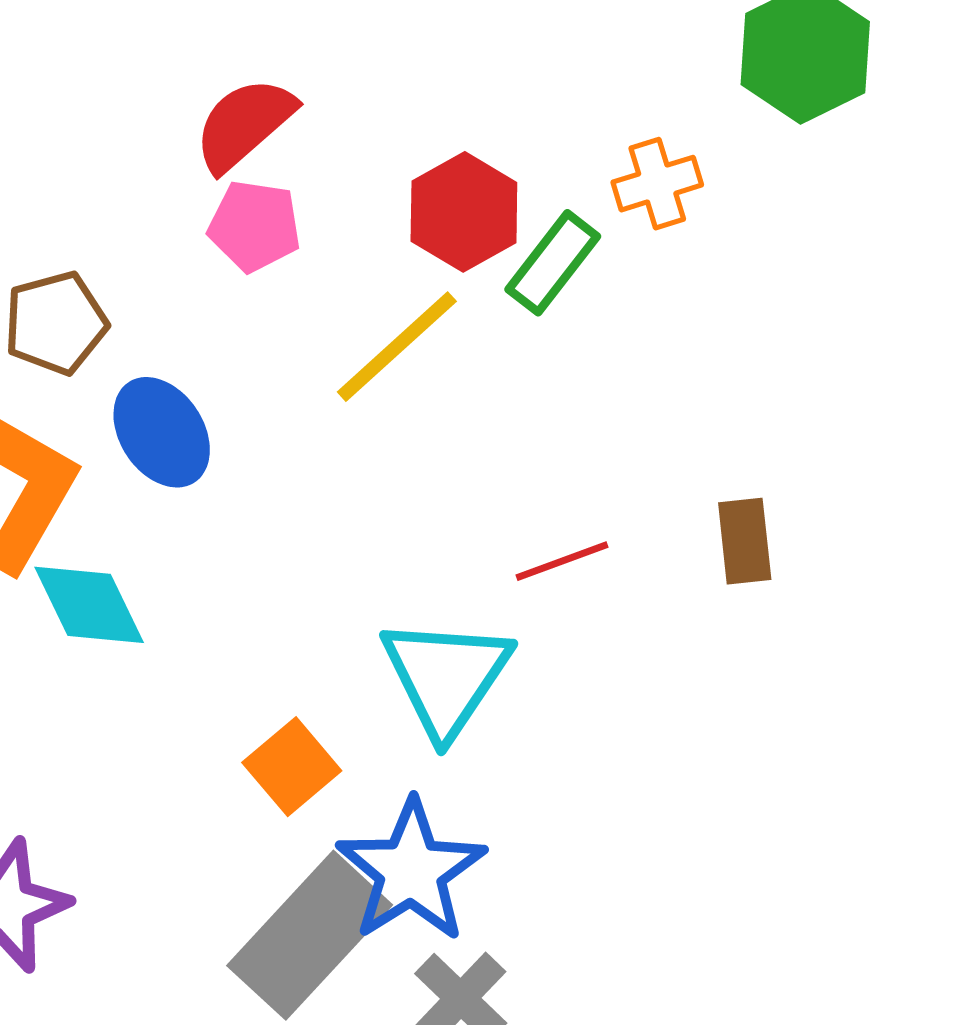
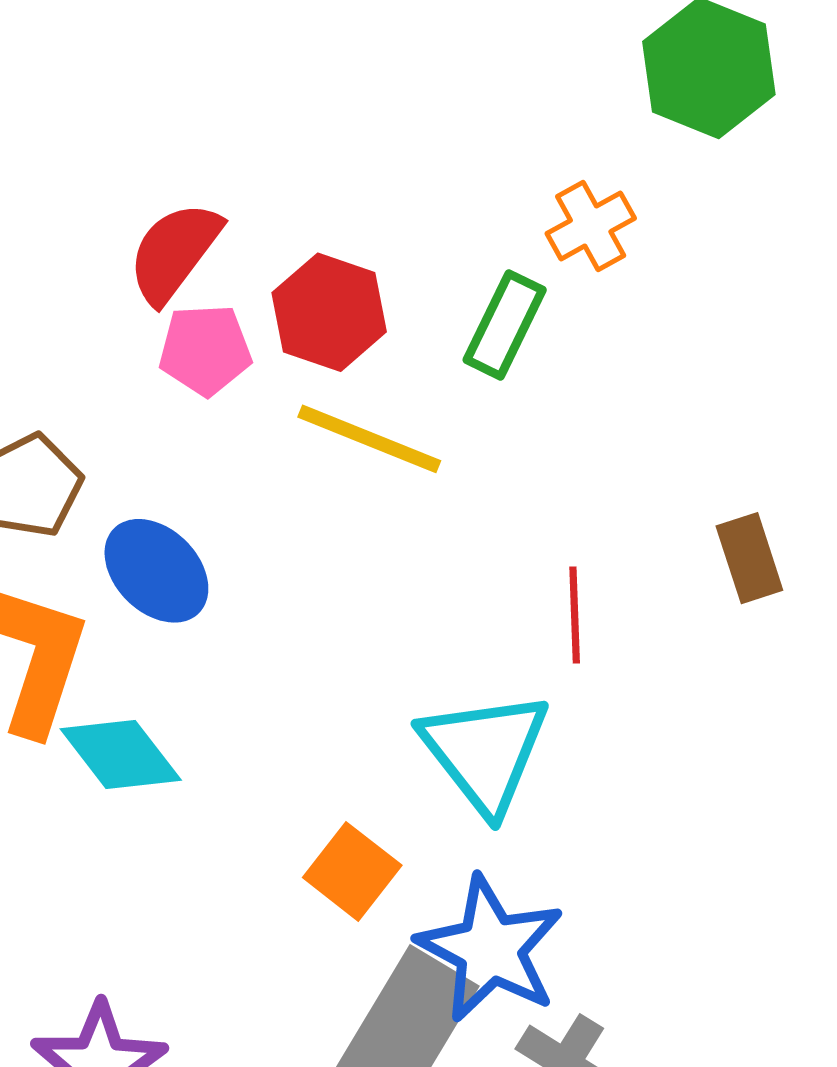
red hexagon: (464, 212) -> (329, 312), moved
yellow line: (397, 347) -> (369, 439), turned 76
red line: (562, 561) -> (575, 615), turned -60

